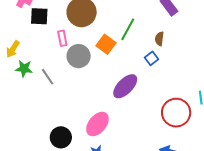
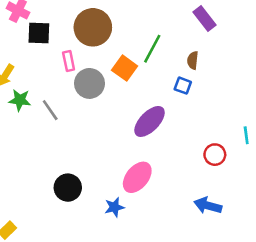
blue square: (152, 58) -> (183, 86), turned -32
red circle: (176, 113) -> (215, 155), size x0.6
pink ellipse: (97, 124) -> (137, 177), moved

